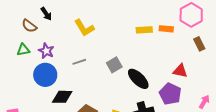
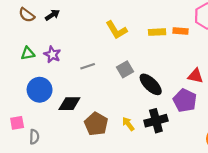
black arrow: (46, 14) -> (52, 15), turned -88
brown semicircle: (29, 26) -> (27, 15), moved
yellow L-shape: (84, 28) -> (116, 30), moved
blue circle: (45, 75) -> (40, 90), moved

